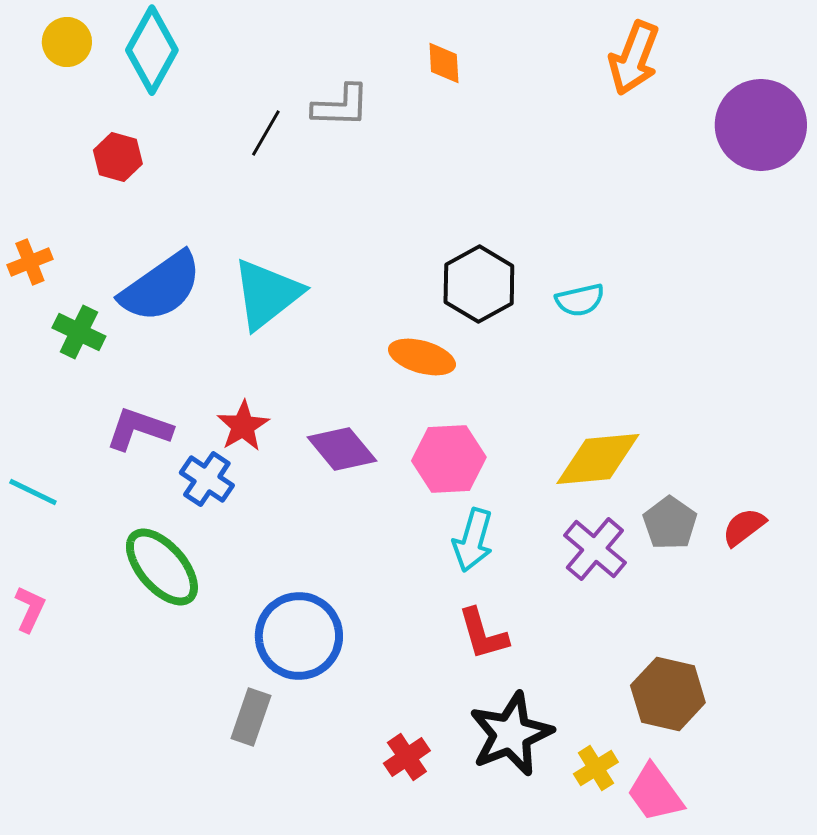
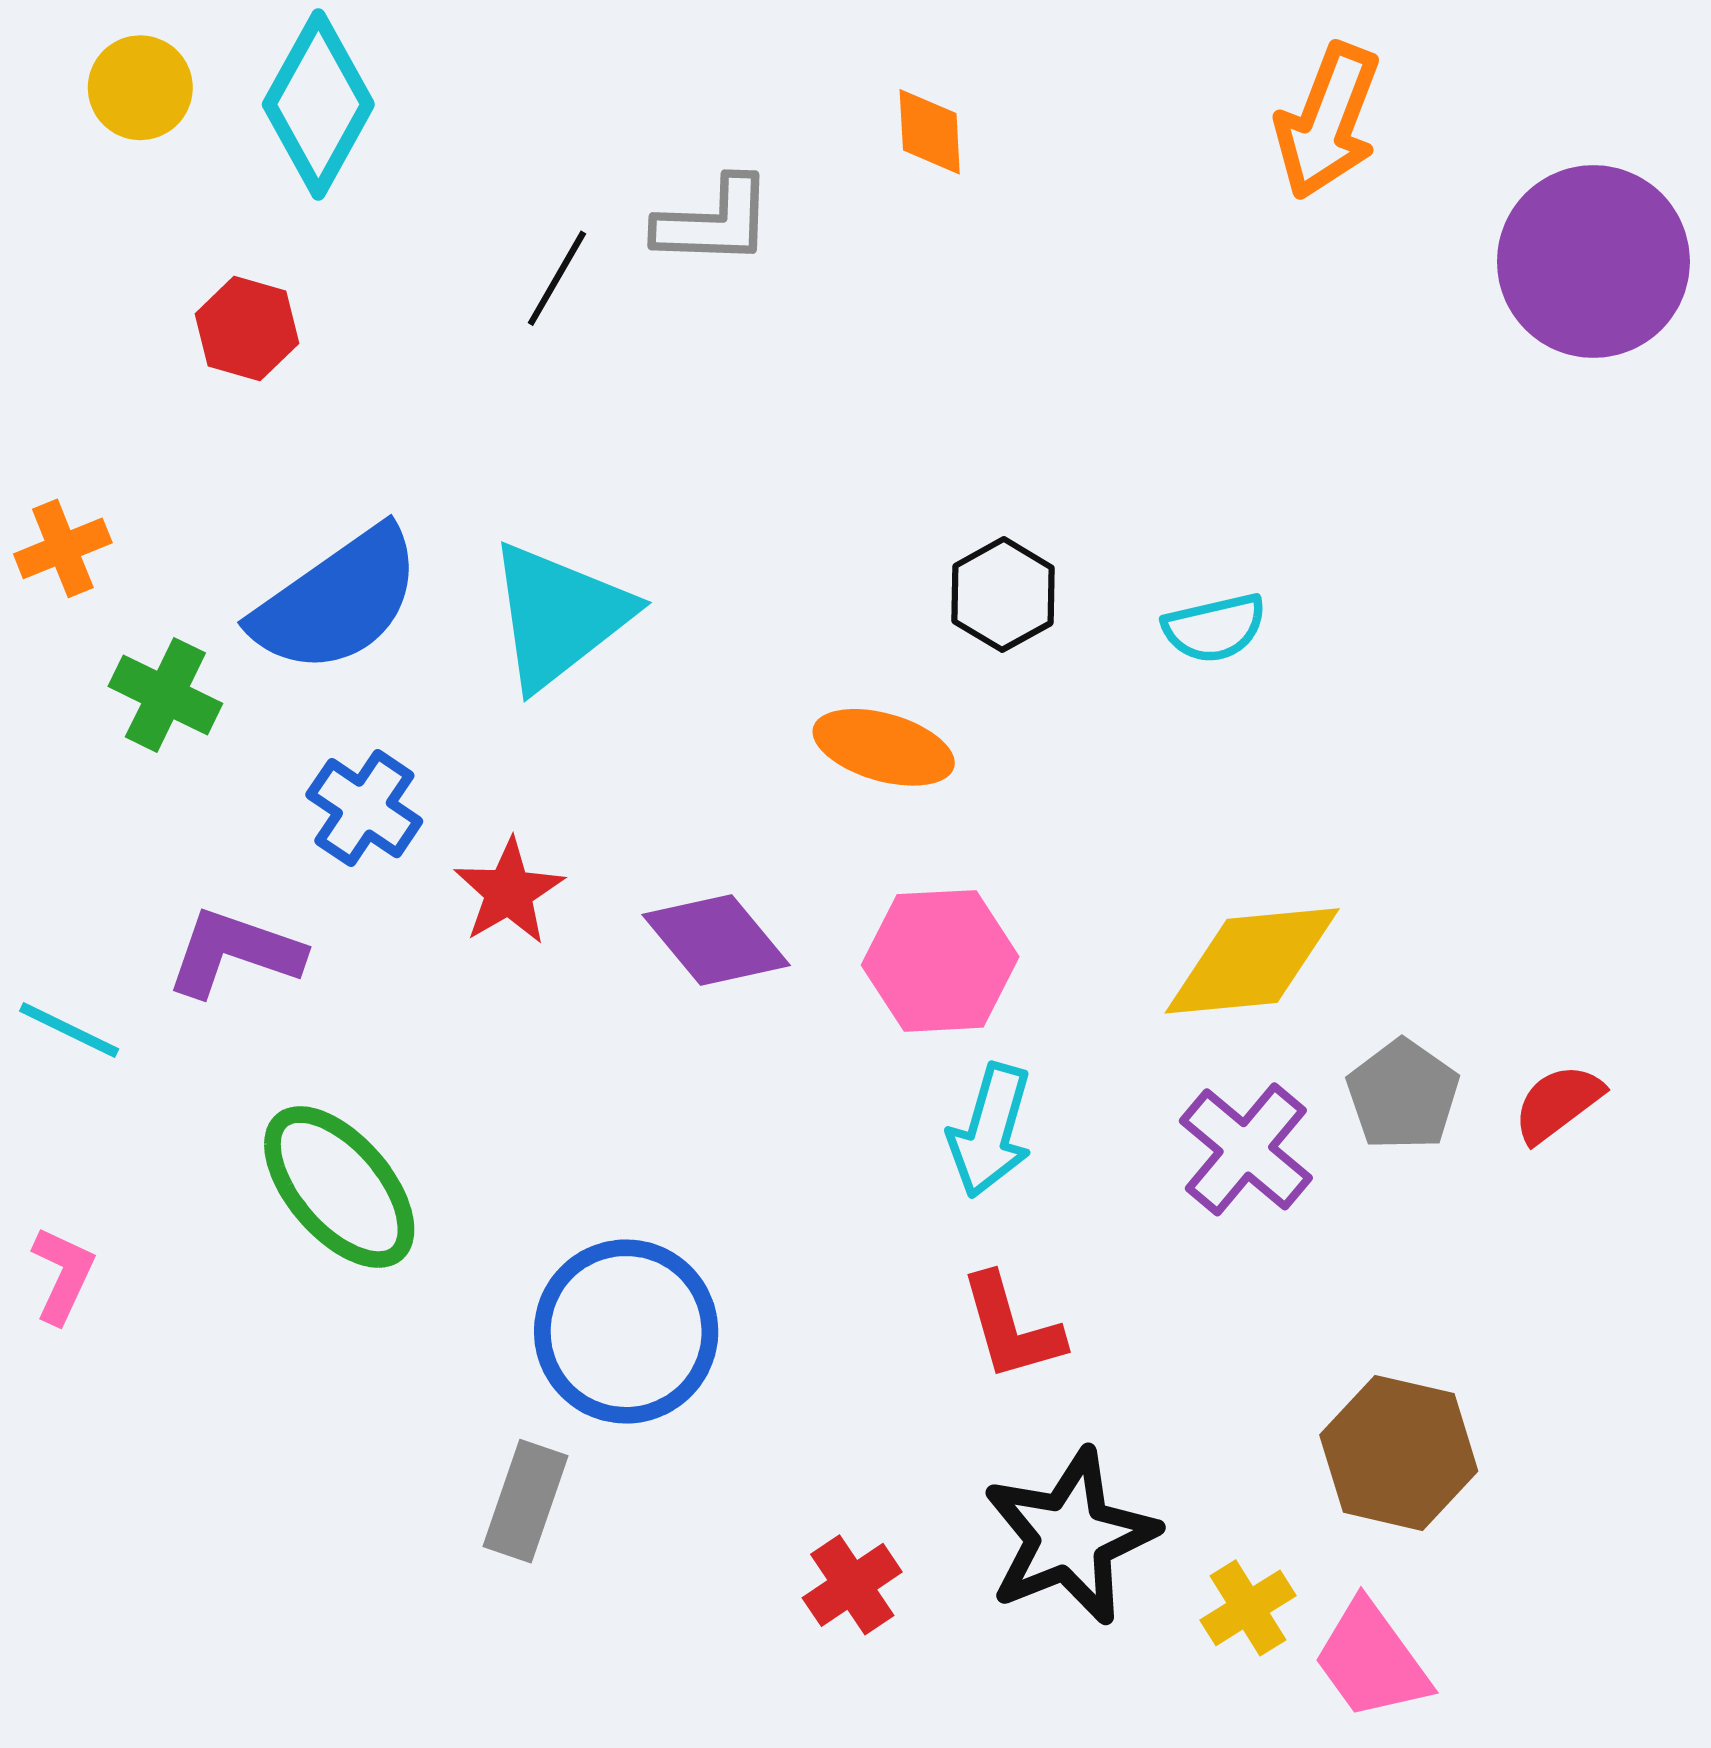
black hexagon: (479, 284) -> (1003, 594), size x0.7
purple L-shape: (139, 429) -> (235, 953), moved
blue cross: (207, 479) -> (364, 808), moved

